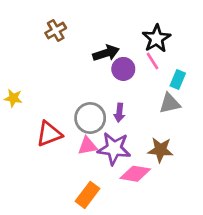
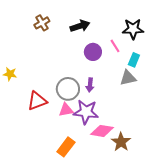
black star: (156, 38) -> (133, 29), moved, turned 30
black arrow: (106, 53) -> (80, 26), moved
brown star: (160, 150) -> (121, 142), moved, turned 30

